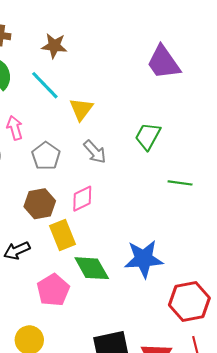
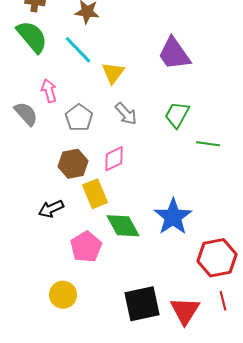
purple trapezoid: (163, 62) -> (174, 54), moved
green trapezoid: (148, 136) -> (177, 115), moved
blue star: (144, 259) -> (173, 217), turned -30

